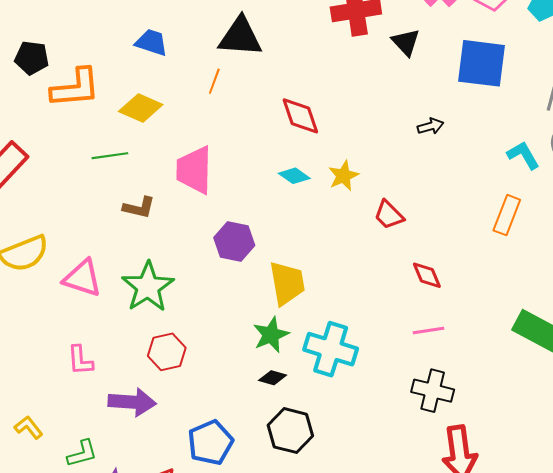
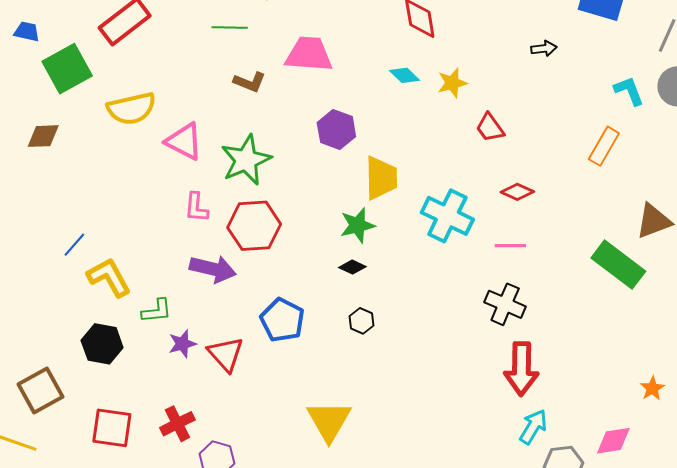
pink trapezoid: (194, 170) -> (309, 54), turned 84
red diamond: (427, 275) -> (517, 192), turned -52
cyan cross: (331, 349) -> (447, 216), moved
red hexagon: (167, 352) -> (254, 226), size x1.4
pink L-shape: (80, 360) -> (196, 207), moved
yellow L-shape: (29, 427) -> (109, 277), size x1.6
black hexagon: (290, 431) -> (361, 321), size x0.6
blue pentagon: (210, 443) -> (282, 320), turned -30

